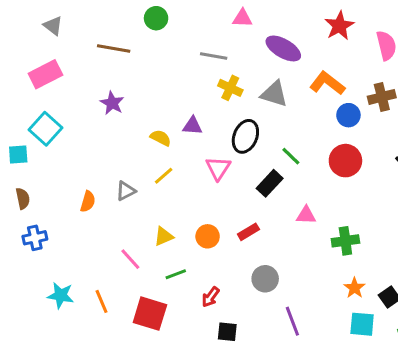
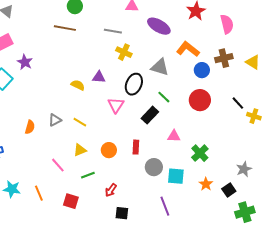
brown line: (114, 48) -> (65, 28), moved
gray triangle: (274, 94) -> (160, 67), moved
purple star: (112, 103) -> (25, 62), moved
yellow line: (164, 176) -> (80, 122), moved, turned 72
red rectangle: (248, 232) -> (136, 147), turned -56
green cross: (345, 241) -> (200, 153), turned -36
gray circle: (265, 279) -> (154, 167), moved
red square: (150, 314) -> (71, 201), size x0.7
cyan square: (362, 324) -> (176, 176), moved

